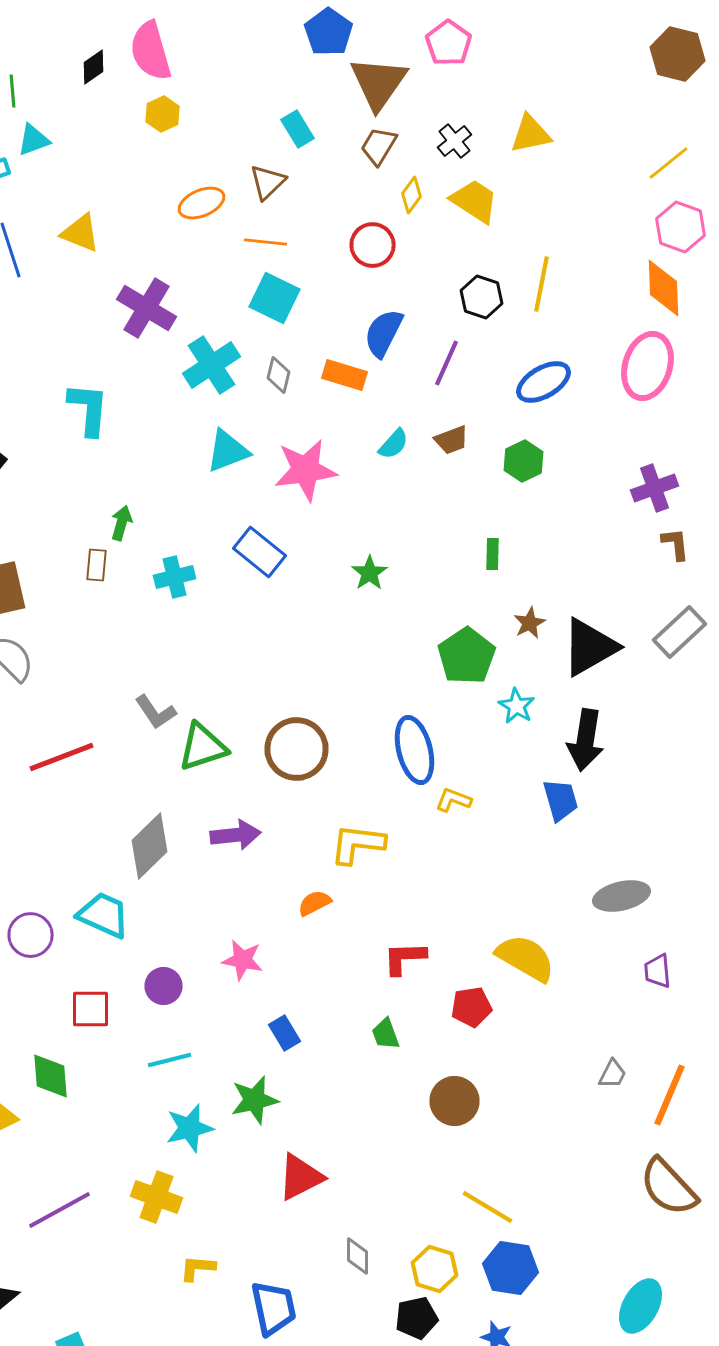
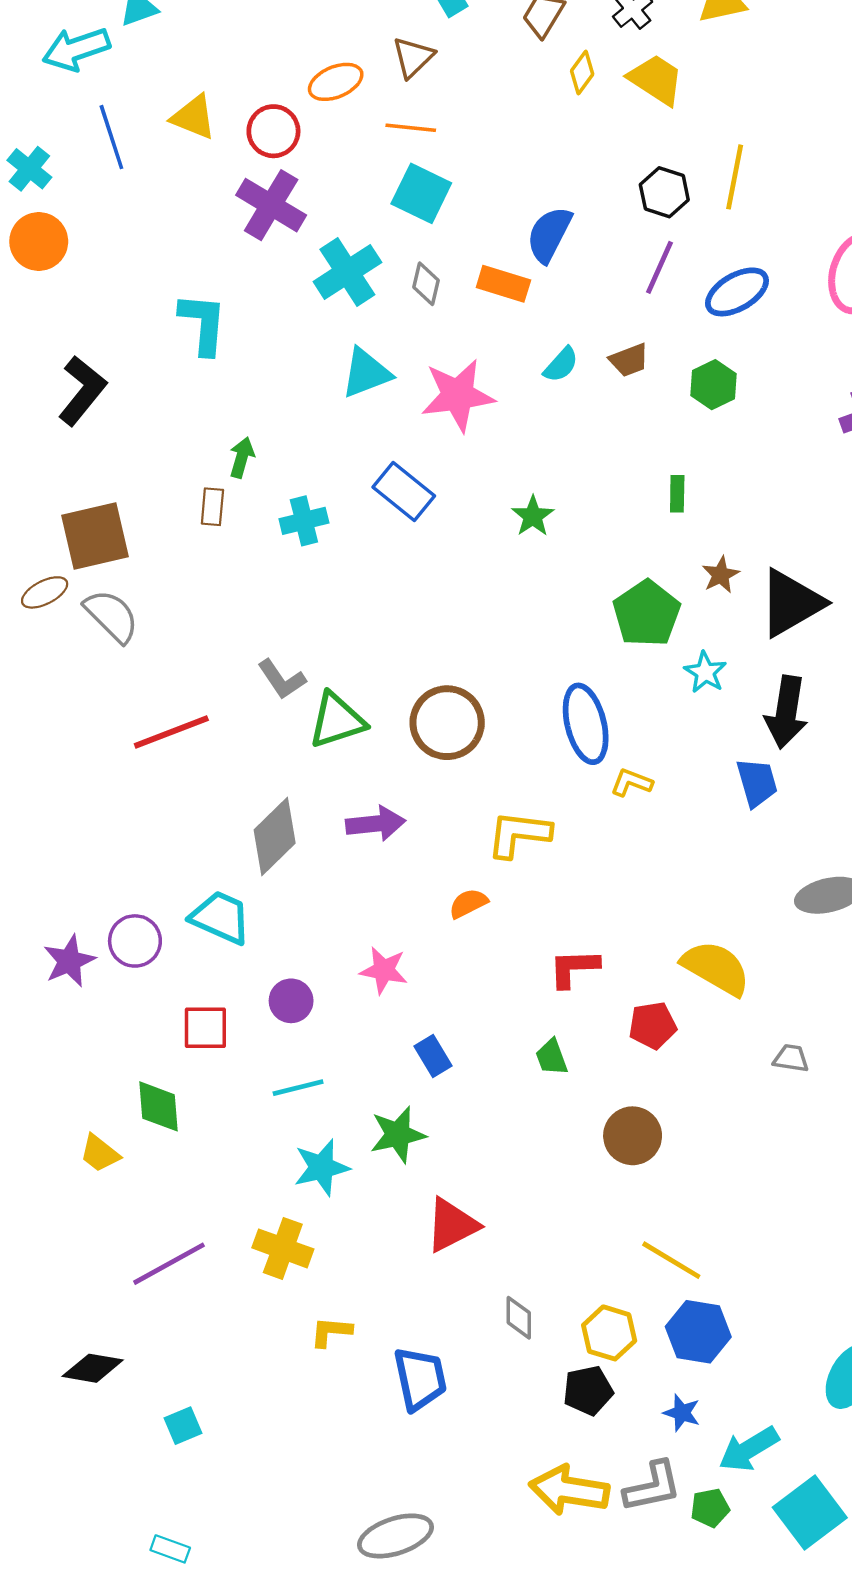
red circle: (372, 245) -> (273, 131), moved
purple line: (446, 363) -> (660, 267), moved
gray trapezoid: (612, 1074) -> (791, 1058), moved, turned -108

